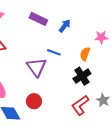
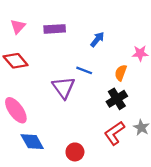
purple rectangle: (38, 19) -> (55, 29), moved, turned -30
red circle: (34, 101) -> (75, 152), moved

